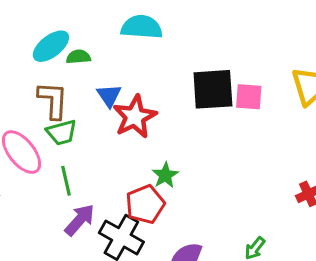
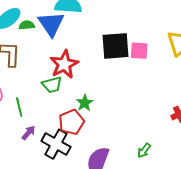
blue triangle: (109, 96) -> (51, 24), moved, size x1.6
green trapezoid: (62, 132) -> (52, 85), moved
purple arrow: (80, 220) -> (28, 133), size x0.7

